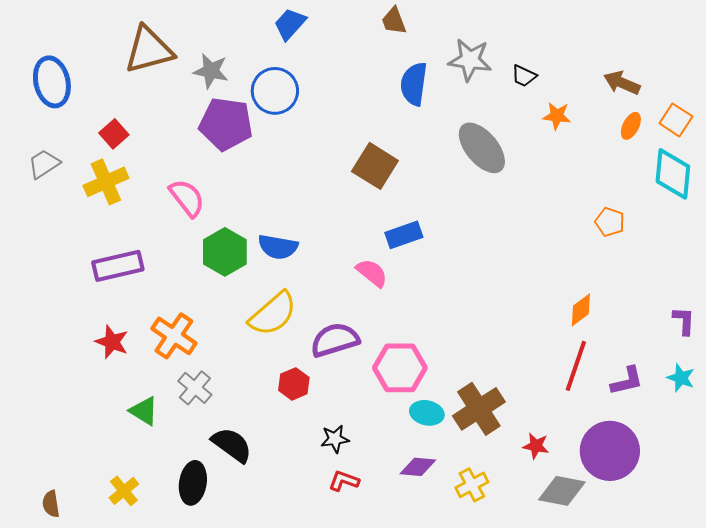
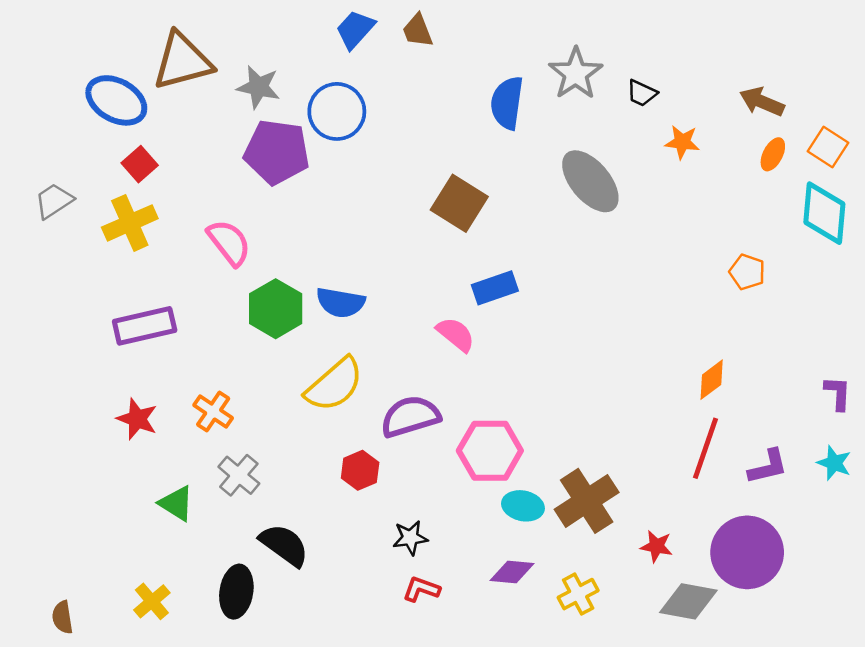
brown trapezoid: (394, 21) -> (418, 31), moved
gray star: (470, 60) -> (576, 73), turned 30
blue ellipse: (52, 82) -> (116, 100), moved, turned -48
orange cross: (174, 336) -> (213, 412), size x0.7

